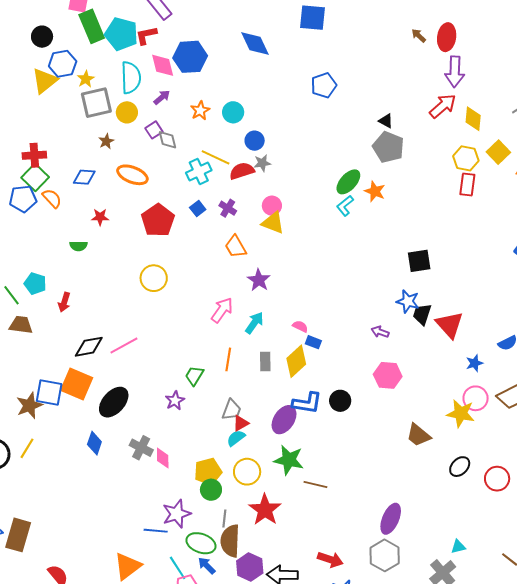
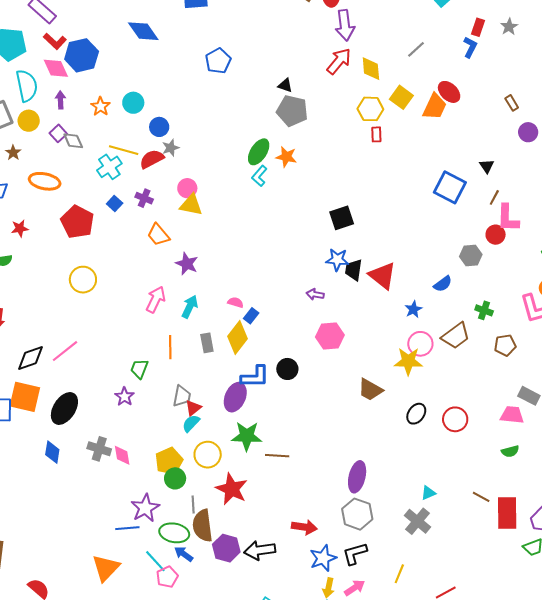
red L-shape: (146, 35) -> (55, 41), moved, turned -115
purple arrow: (162, 97) -> (60, 100), turned -42
red rectangle: (467, 185) -> (376, 134), size x0.7
blue rectangle: (313, 342) -> (251, 316), turned -63

